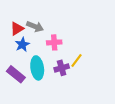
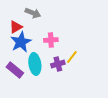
gray arrow: (35, 27) -> (33, 13), moved
blue star: (22, 45) -> (21, 42), size x1.5

